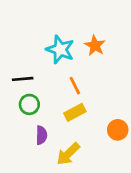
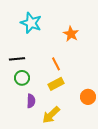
cyan star: (60, 50) -> (31, 23), moved

